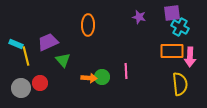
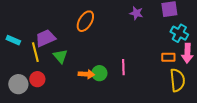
orange ellipse: (88, 25) -> (85, 21), turned 30
cyan cross: (180, 27) -> (179, 33), moved
orange rectangle: (172, 51) -> (168, 57), moved, size x0.6
yellow line: (26, 56) -> (35, 52), moved

